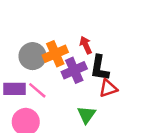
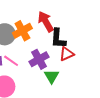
red arrow: (86, 45) -> (46, 22), size x1.5
purple cross: (74, 70) -> (39, 59), moved

